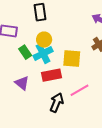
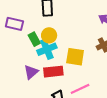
green rectangle: (25, 52) -> (34, 39), moved
purple triangle: (22, 83) -> (31, 72), moved, turned 35

